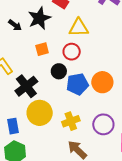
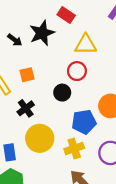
orange square: (42, 49) -> (27, 75), moved
blue pentagon: (77, 84) -> (84, 122), moved
black cross: (26, 86) -> (26, 108), size x0.7

